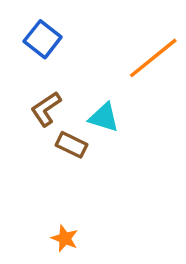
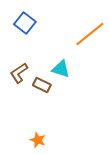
brown L-shape: (46, 109) -> (19, 73), moved

